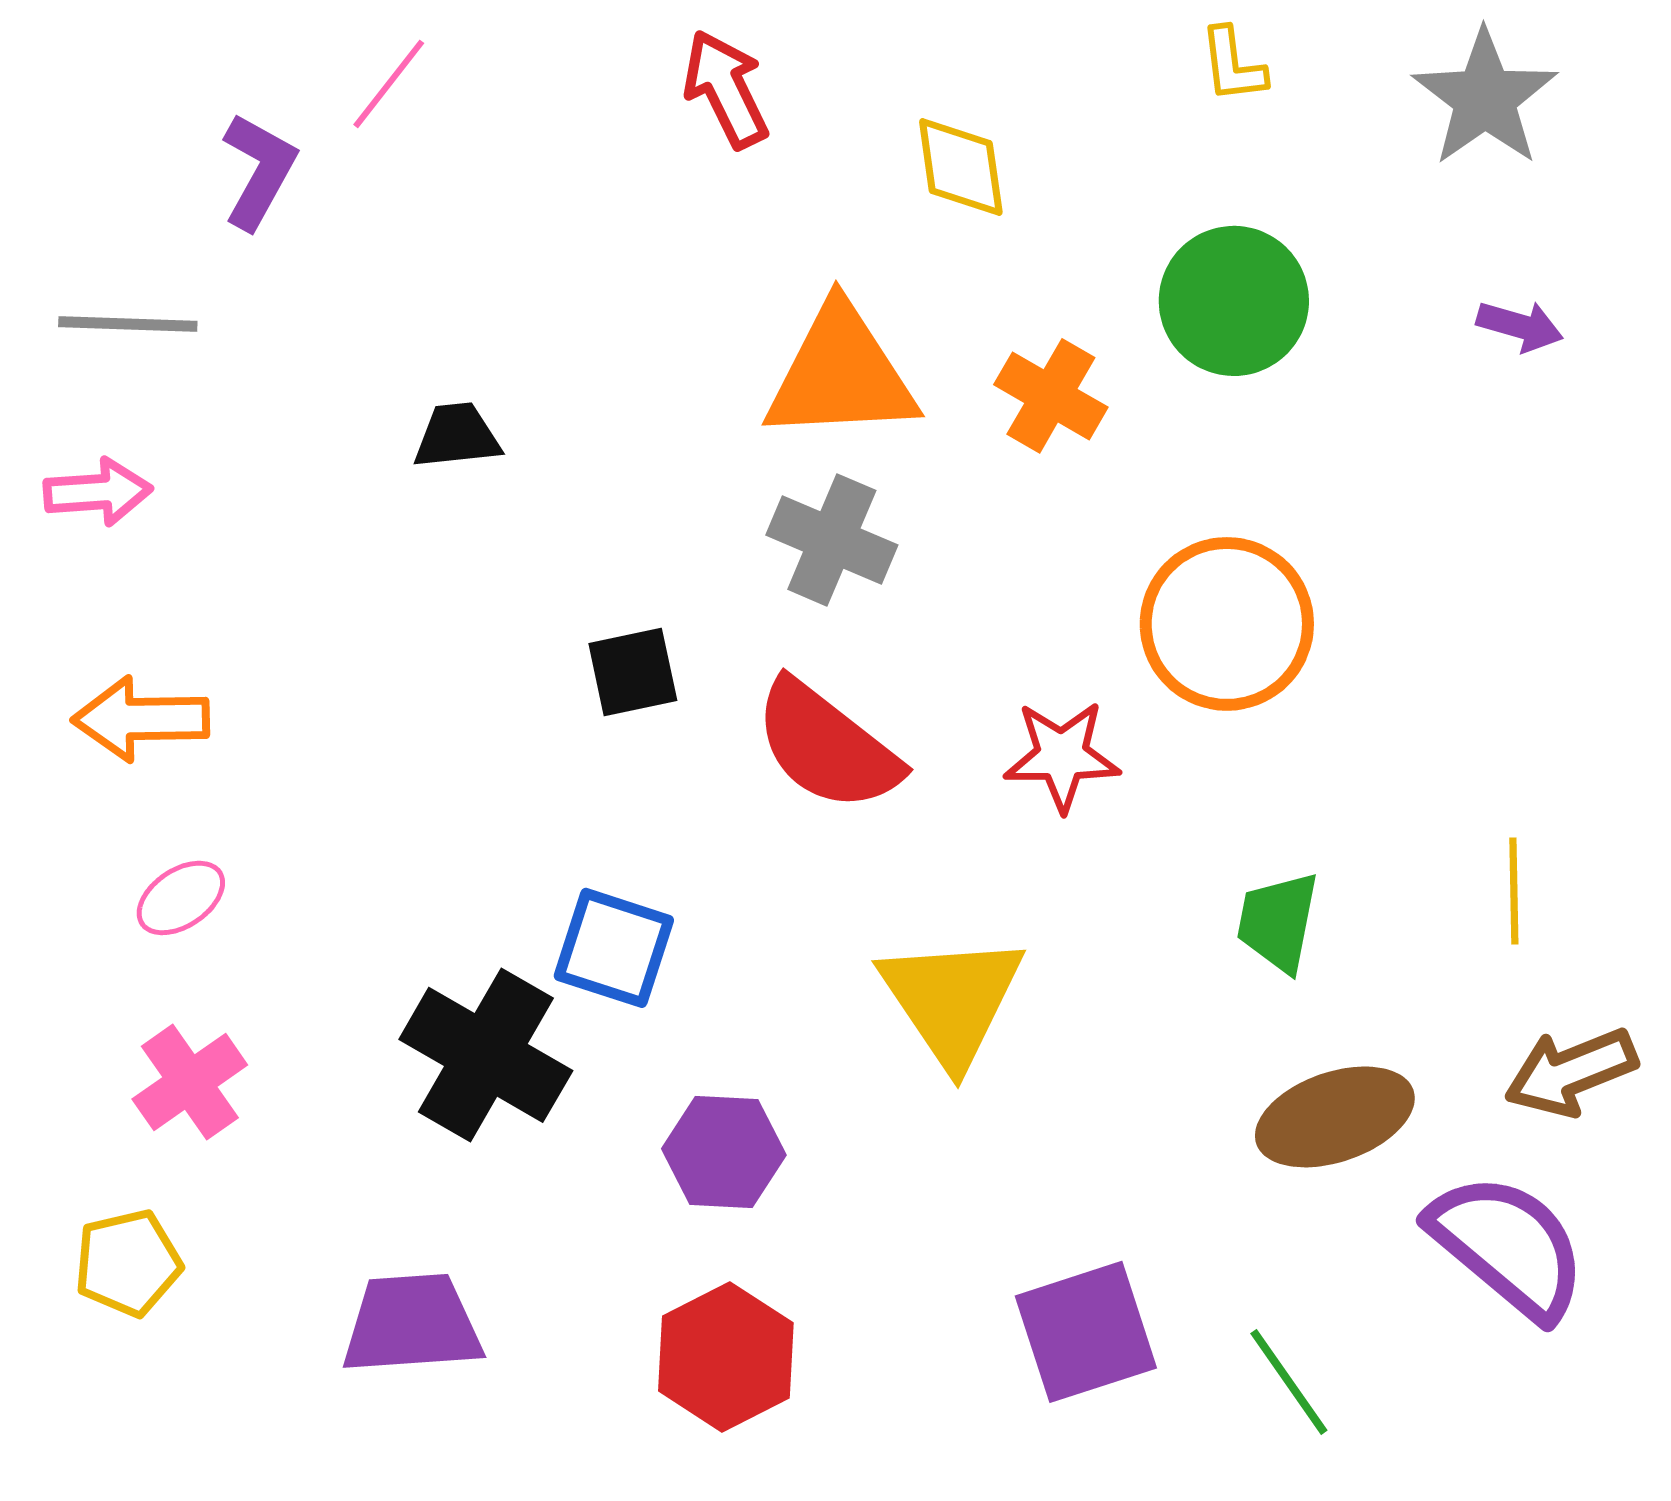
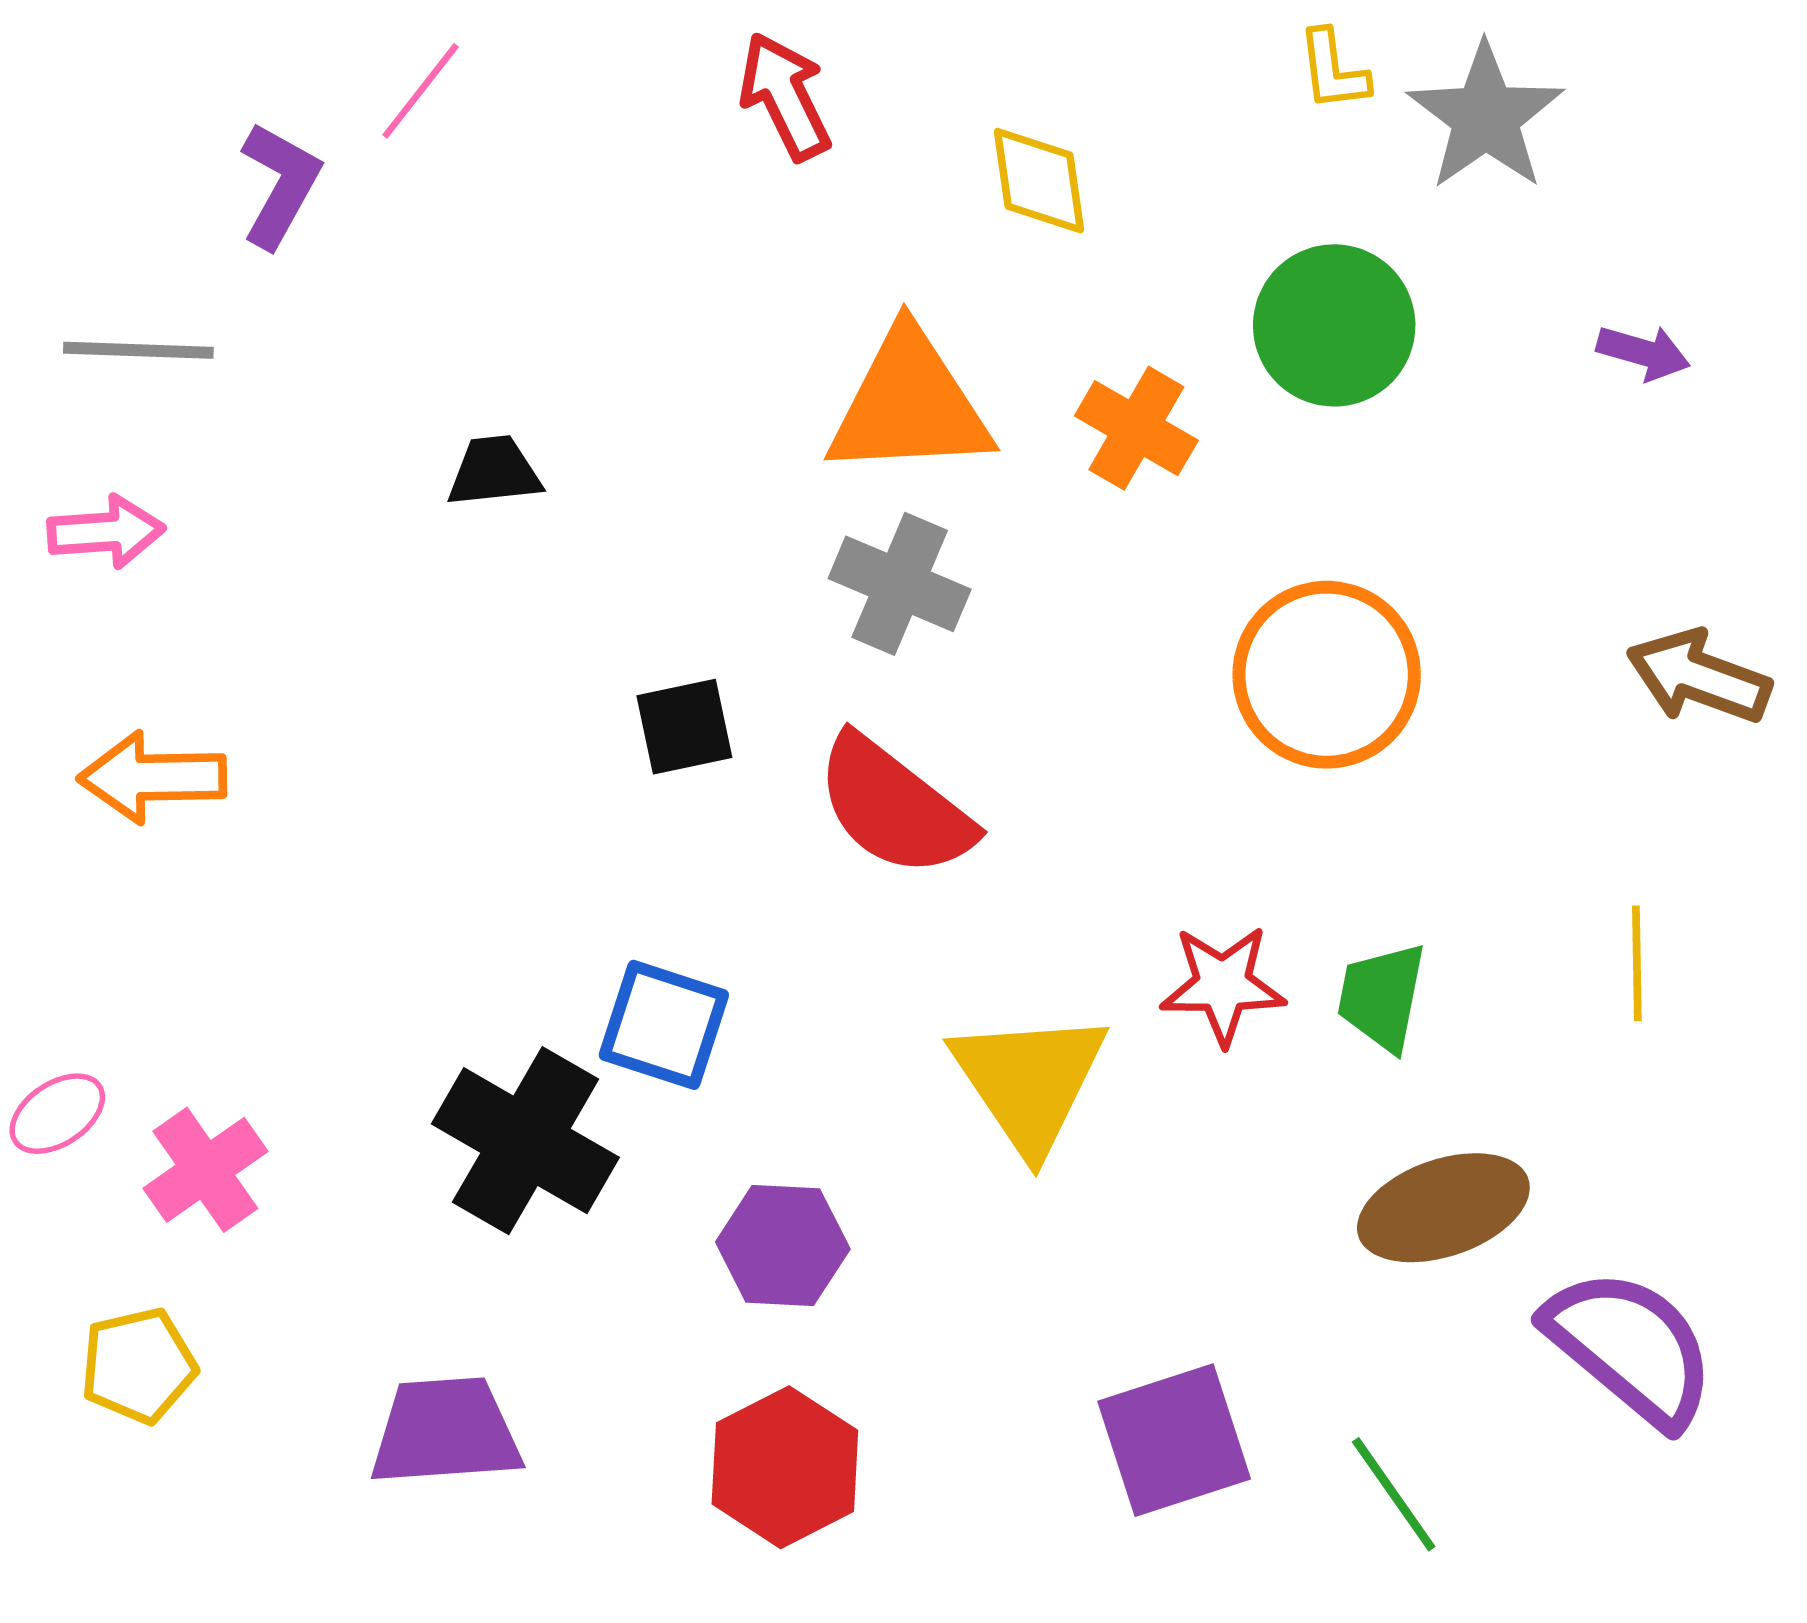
gray star: (1485, 98) -> (1486, 117), moved
red star: (1062, 756) -> (1223, 985), moved
pink ellipse: (181, 898) -> (57, 1114), moved
brown arrow: (1571, 1072) -> (1699, 677), moved, turned 42

